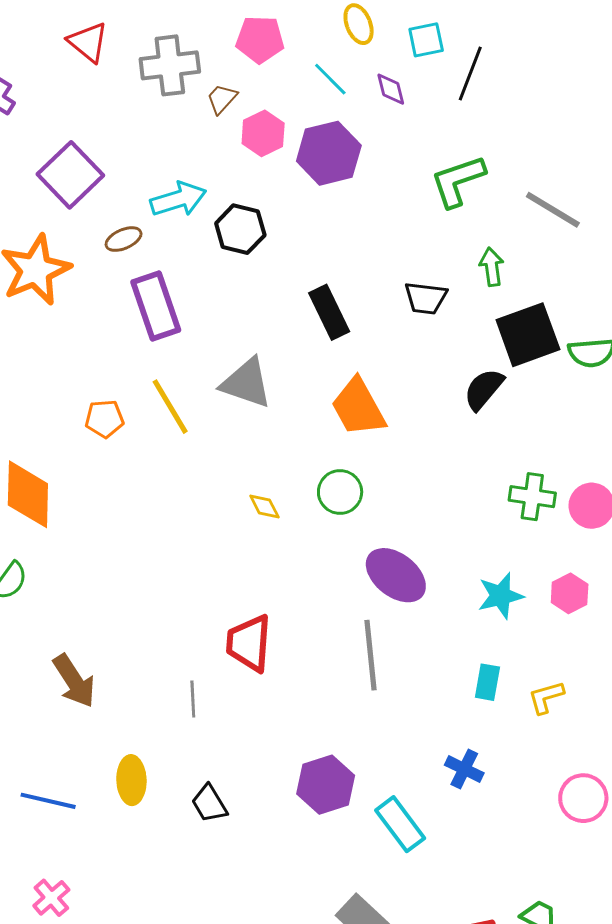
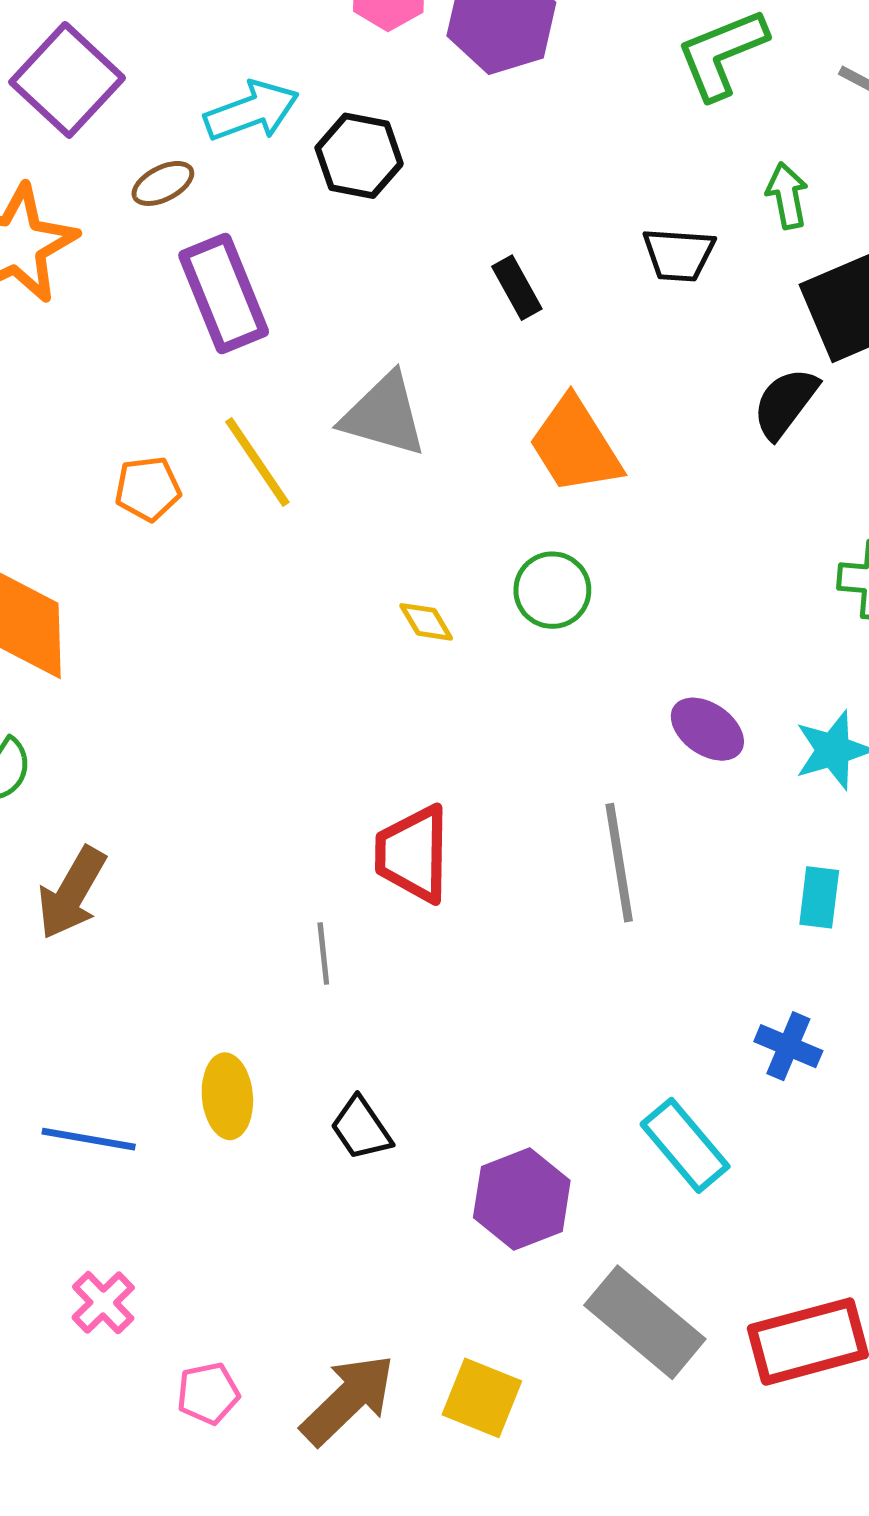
black rectangle: (329, 312) -> (517, 288), size x0.7
purple ellipse: (396, 575) -> (707, 729), moved, size x0.7
brown arrow: (74, 681) -> (72, 893), moved, turned 66
purple hexagon: (326, 785) -> (522, 1199), moved

